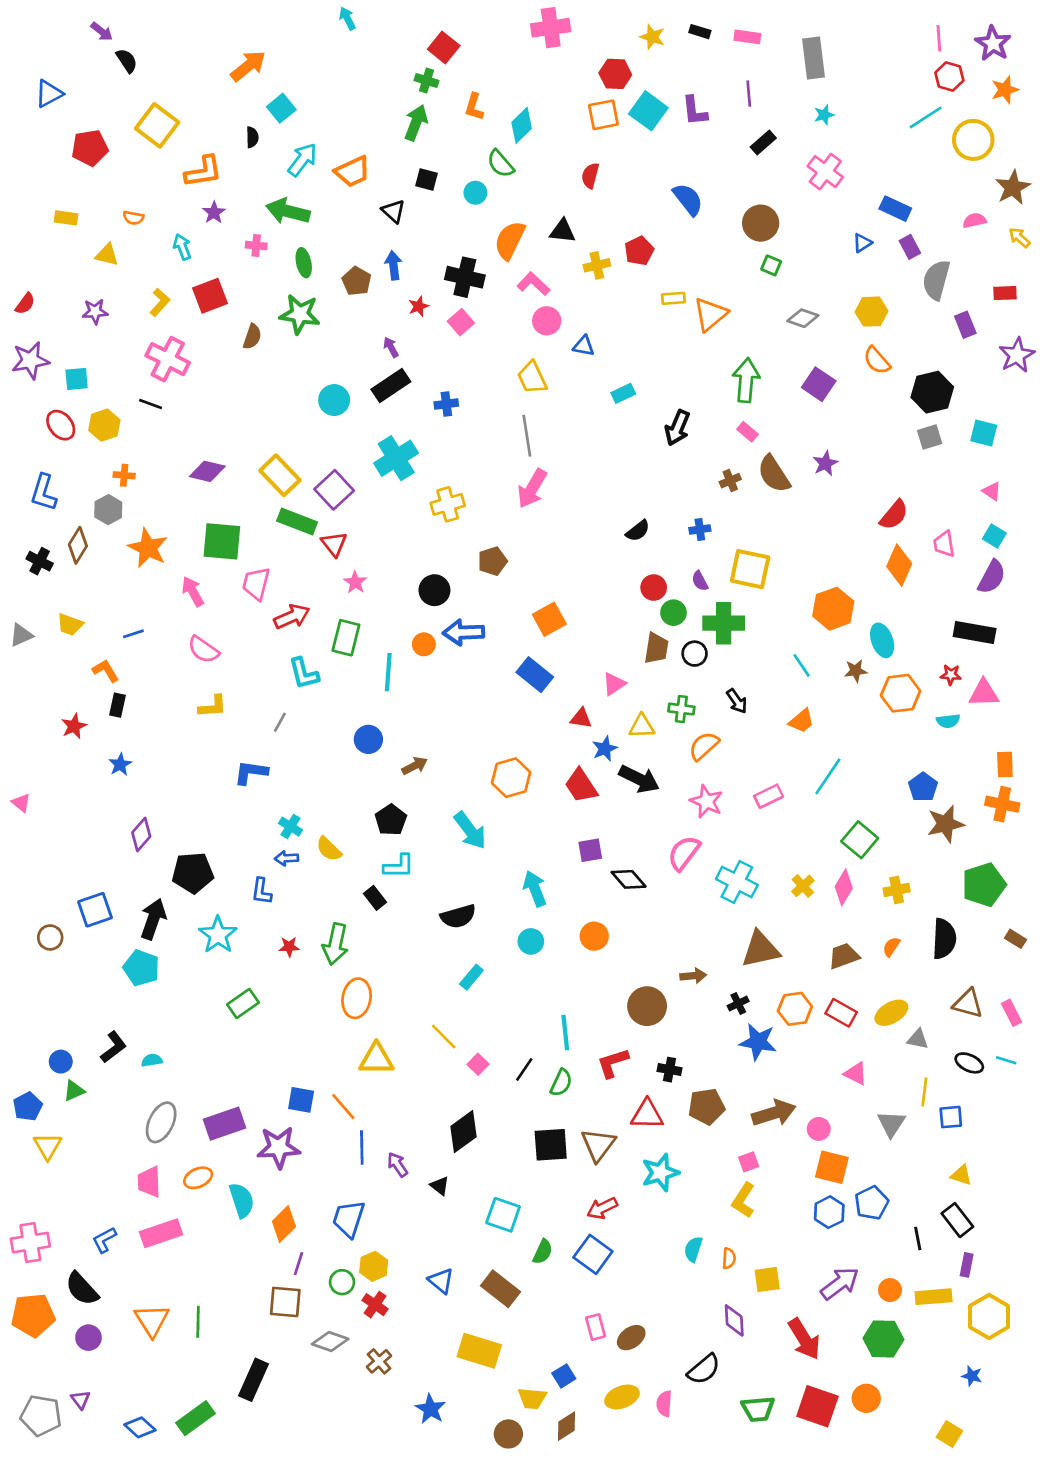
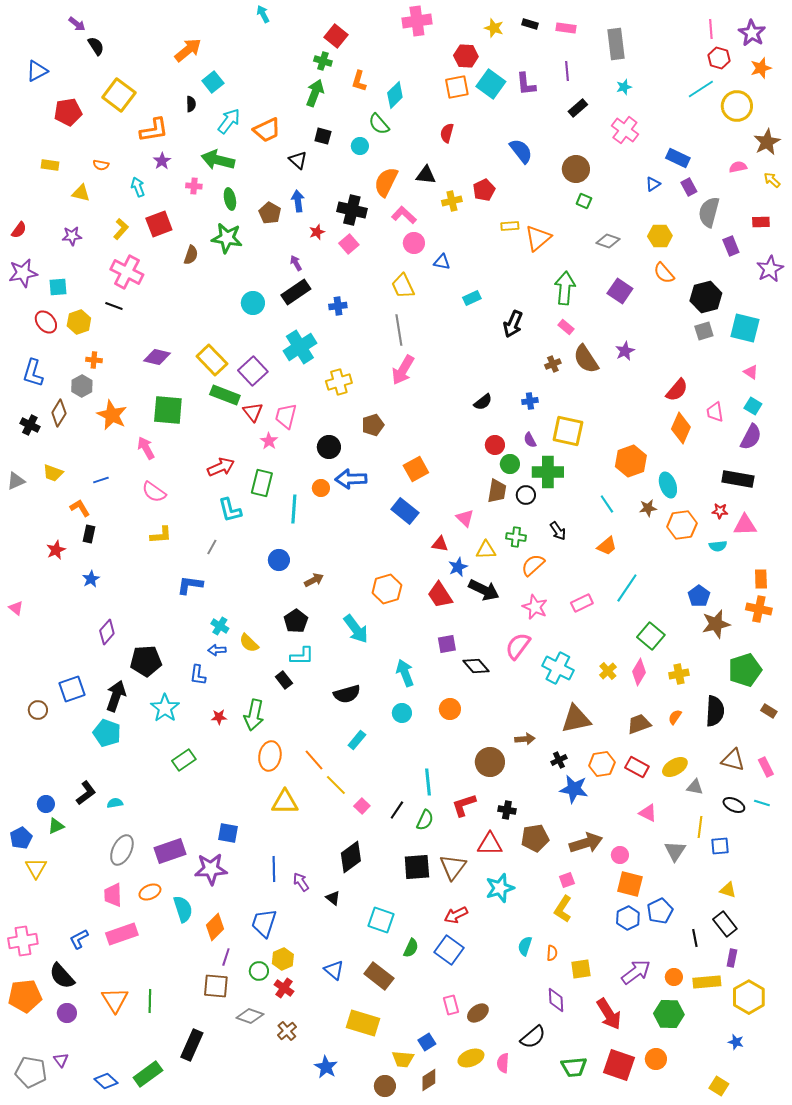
cyan square: (984, 433) -> (745, 328), size x1.4
pink trapezoid: (256, 584) -> (286, 416), moved
pink triangle: (614, 684) -> (465, 518), turned -42
orange line: (343, 1107) -> (314, 760), moved

